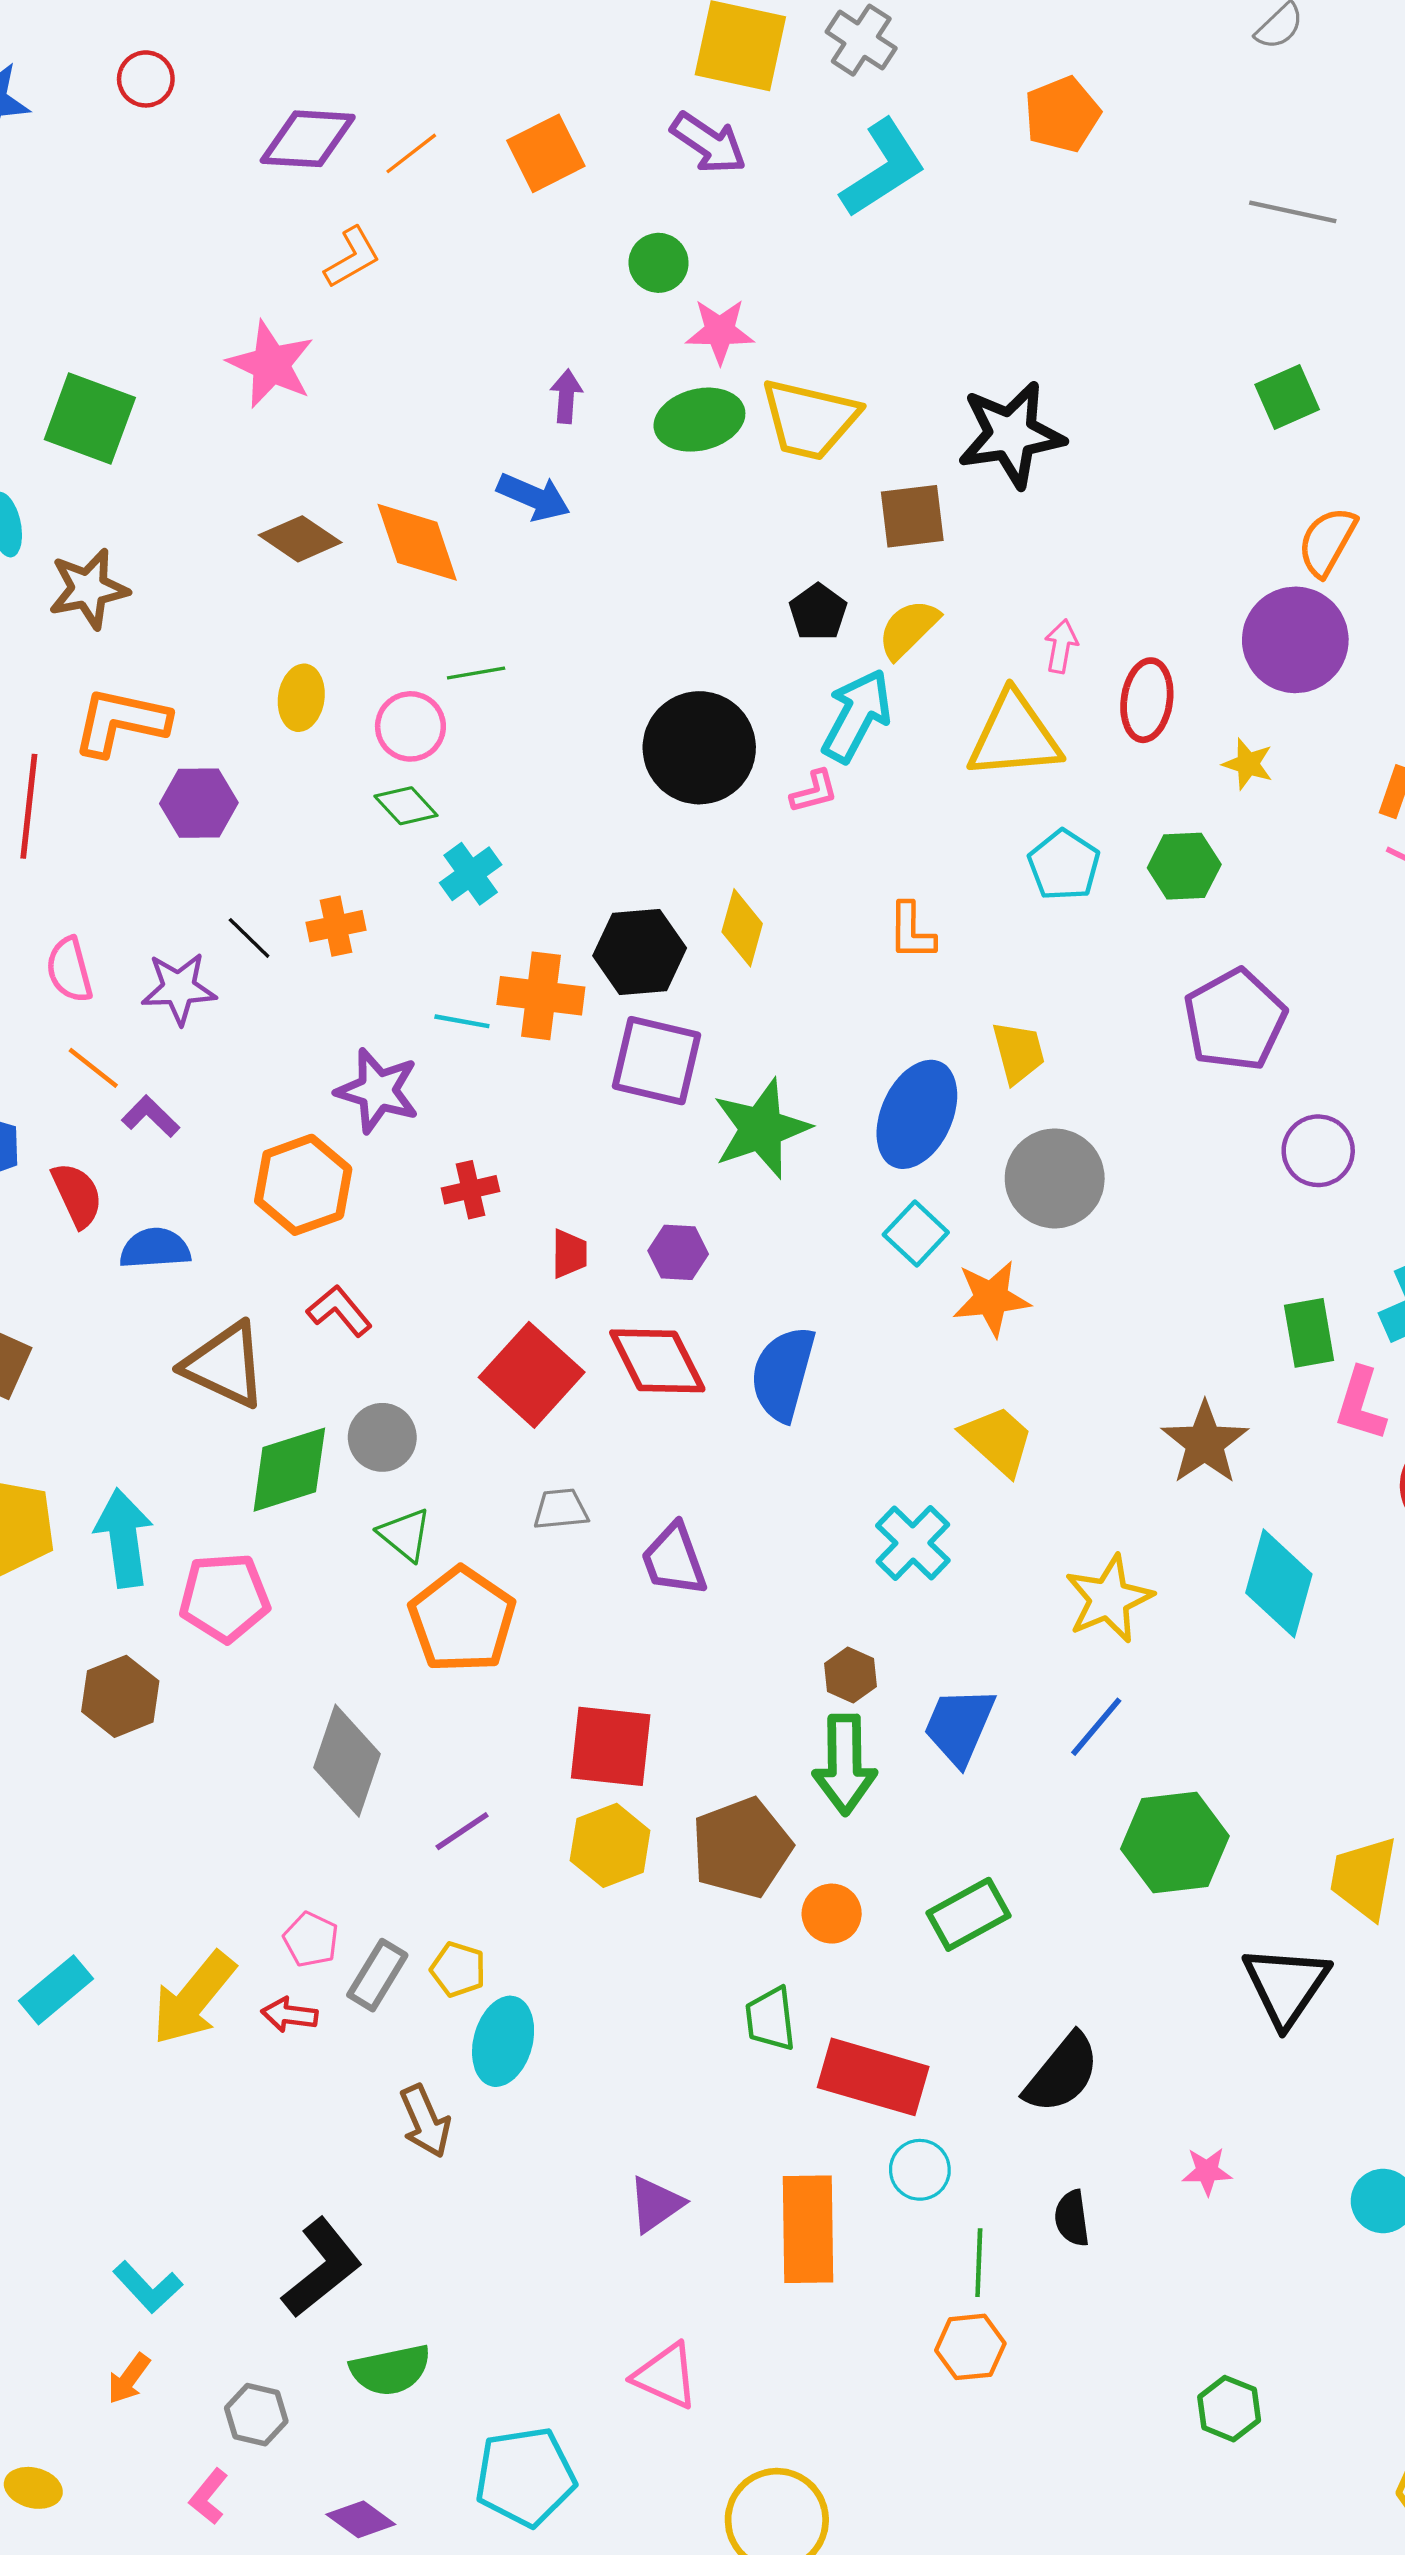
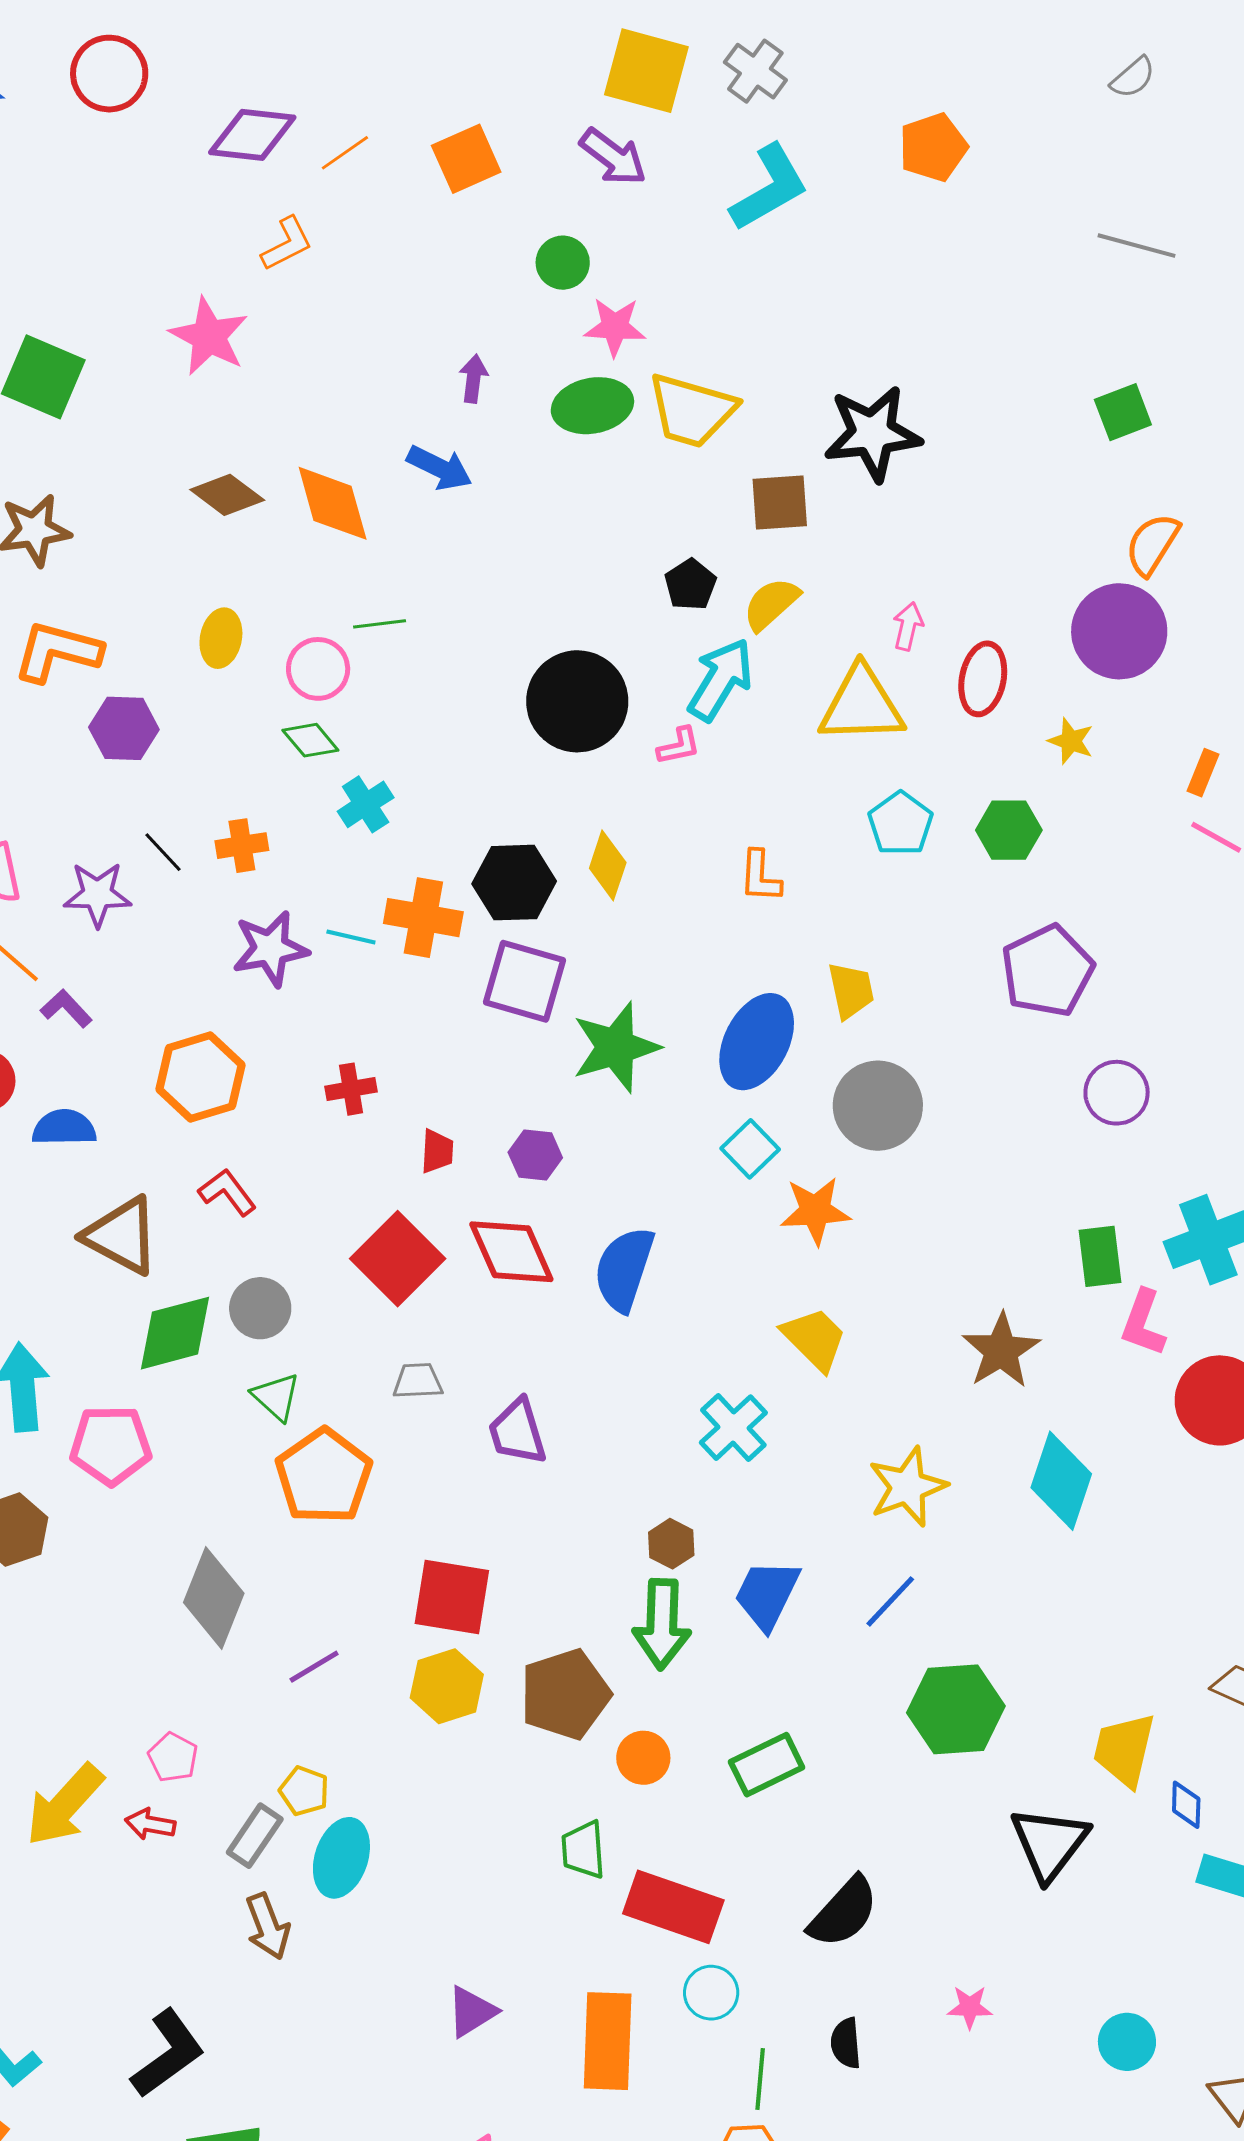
red circle: (146, 79) -> (109, 74), size x1.5
purple star: (378, 1091) -> (270, 949), moved, turned -30
gray rectangle: (377, 1975) -> (255, 1836), moved

